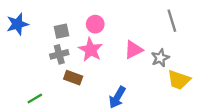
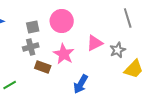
pink circle: (95, 24) -> (62, 21), size x1.5
pink star: (91, 50) -> (64, 54), moved
yellow trapezoid: (179, 80) -> (134, 69), turned -65

